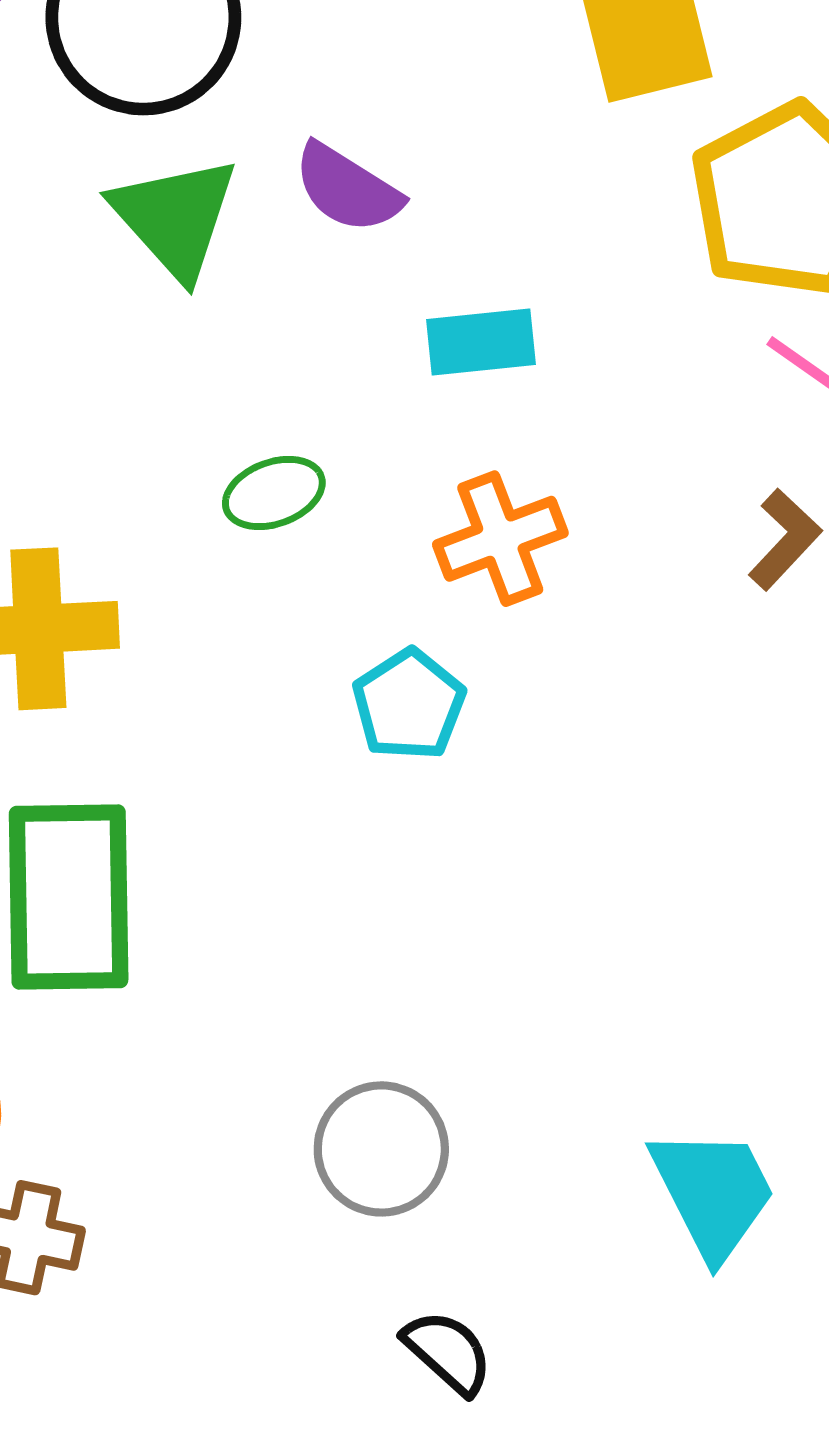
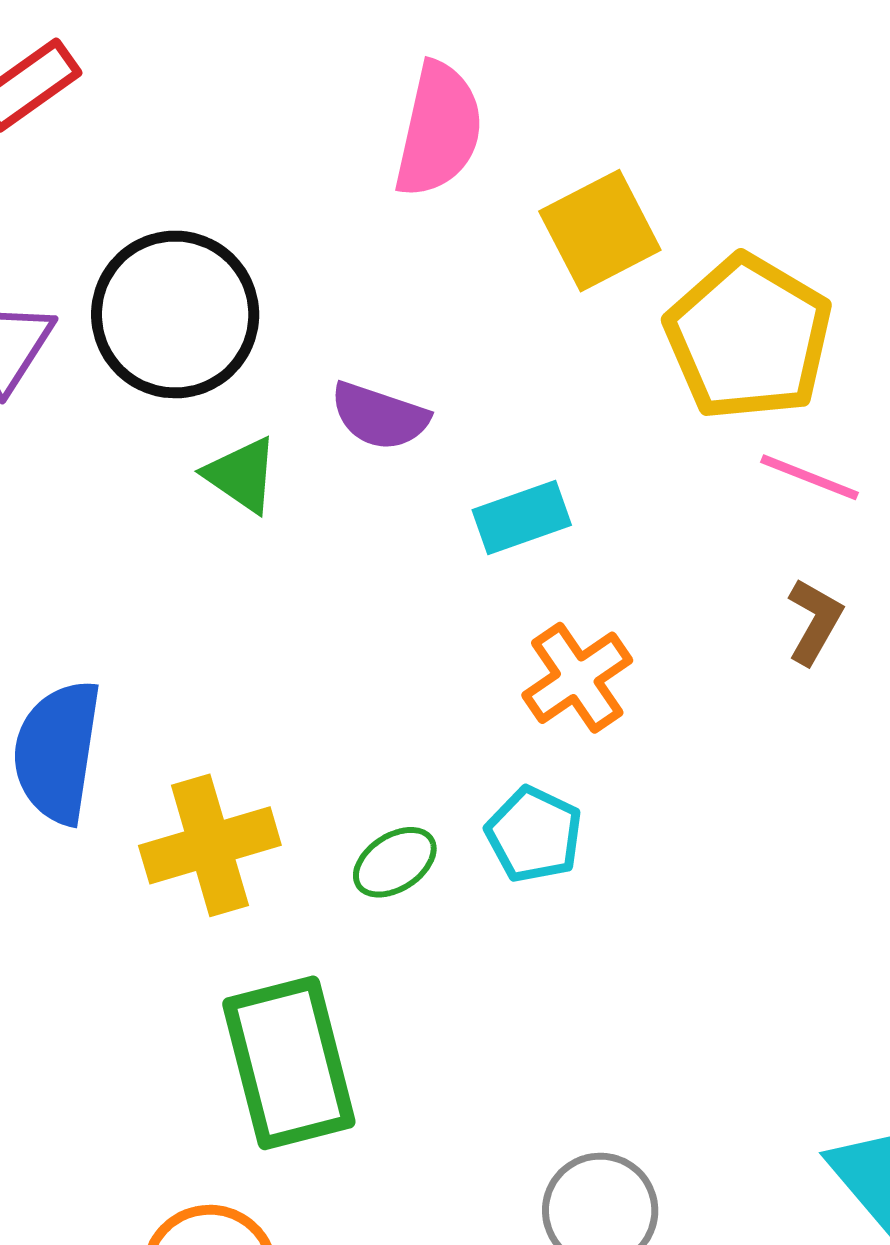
green triangle: (175, 217) -> (242, 475), size x0.7
green ellipse: (274, 493) -> (395, 862), moved

